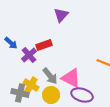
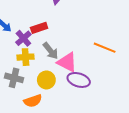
gray arrow: (50, 76) -> (51, 51), moved
yellow cross: (31, 85) -> (26, 57), moved, turned -35

